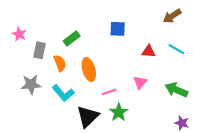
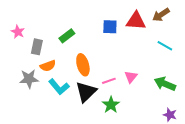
red triangle: (149, 51) -> (136, 21), moved, size x1.5
orange semicircle: (60, 63) -> (48, 66), moved, turned 91
pink line: (109, 92) -> (109, 81), moved
black triangle: (88, 117) -> (86, 92), moved

